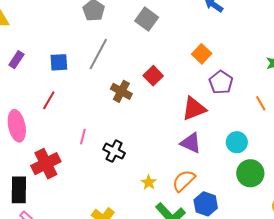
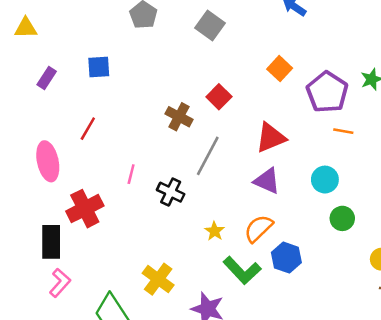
gray line: (98, 54) -> (208, 156), moved
blue square: (59, 62) -> (99, 67), moved
purple pentagon: (221, 82) -> (327, 92), moved, size x1.4
orange line: (261, 103) -> (343, 131), moved, turned -49
green circle: (250, 173) -> (342, 218), size x0.7

